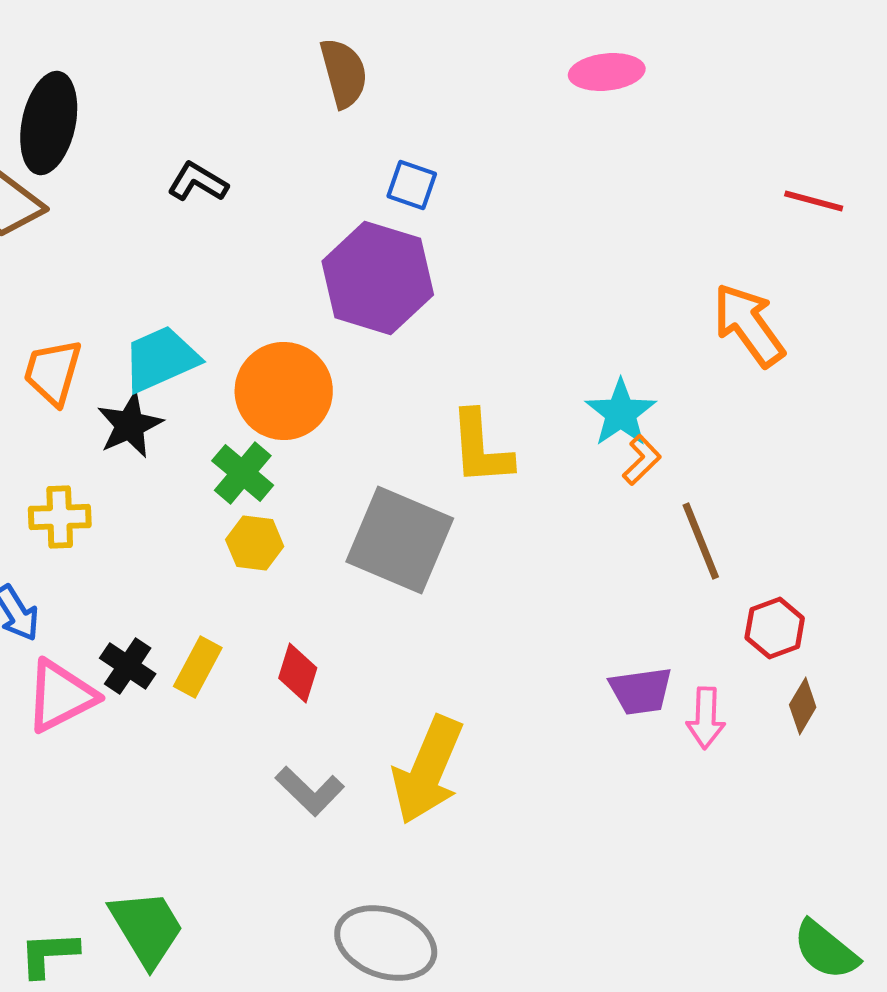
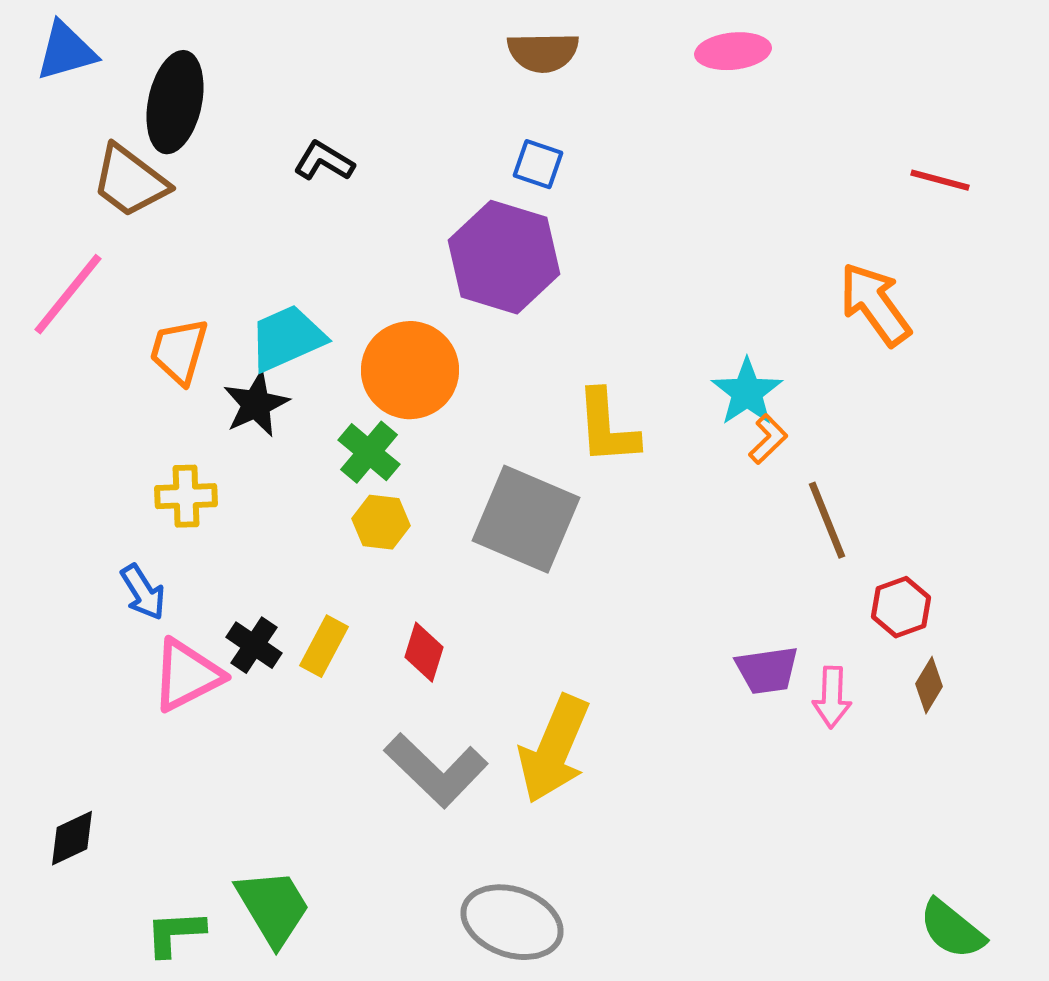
brown semicircle: (344, 73) -> (543, 52), moved, turned 104
gray L-shape: (310, 791) -> (436, 770), size x1.5

